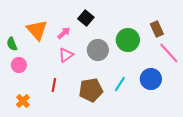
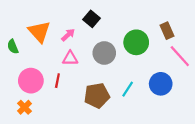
pink triangle: (66, 55) -> (70, 58), turned 35
pink circle: (19, 65) -> (31, 81), moved, size x1.5
red line: (54, 85) -> (57, 81), moved

